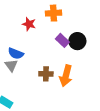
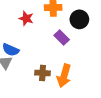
black circle: (77, 41) -> (79, 19), moved

